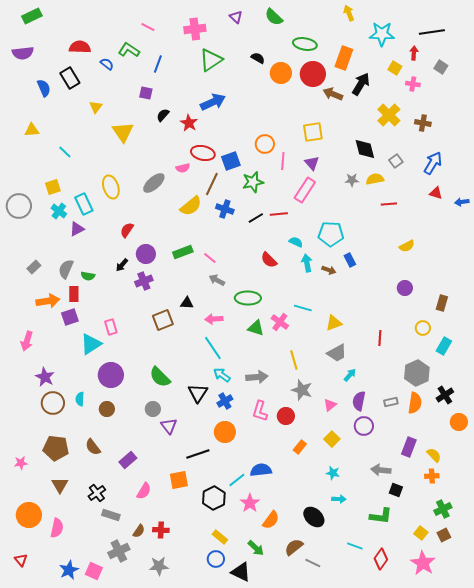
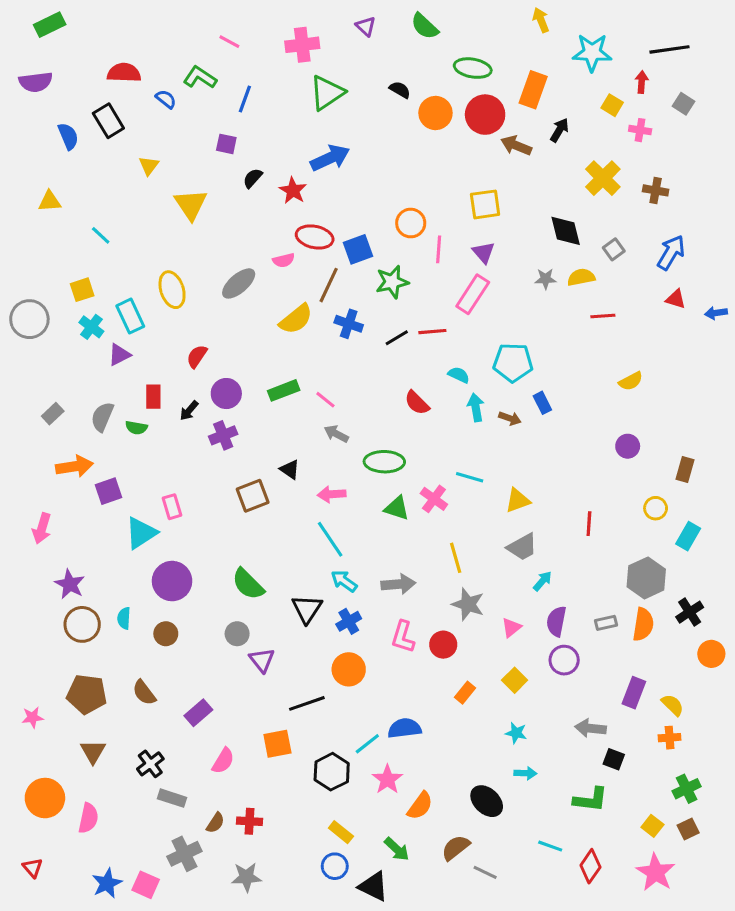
black arrow: (361, 84) -> (559, 130), size x0.7
red rectangle: (74, 294) -> (153, 397), moved
black triangle: (187, 303) -> (290, 469), turned 32

